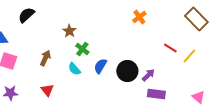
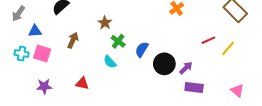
red line: (170, 48) -> (208, 40), turned -56
brown arrow: (45, 58) -> (73, 40), moved
blue semicircle: (100, 66) -> (142, 49), moved
red triangle: (47, 90) -> (82, 83), turned -40

